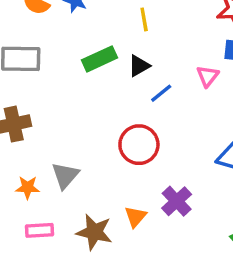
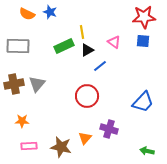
yellow line: (144, 19) -> (82, 32), moved
pink triangle: (208, 76) -> (114, 42), moved, turned -32
gray triangle: (65, 175) -> (37, 84), moved
purple cross: (177, 201) -> (109, 129), turned -30

